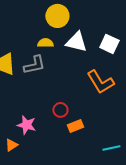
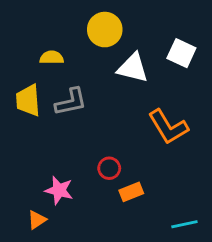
yellow semicircle: (45, 43) -> (52, 58), moved
white square: (109, 44) -> (181, 53), moved

